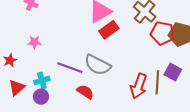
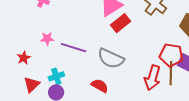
red pentagon: (162, 33) -> (171, 55), moved
purple line: (70, 68) -> (74, 48), moved

